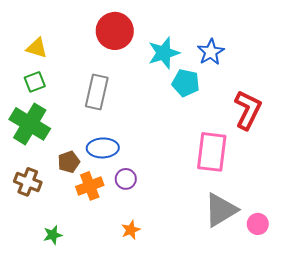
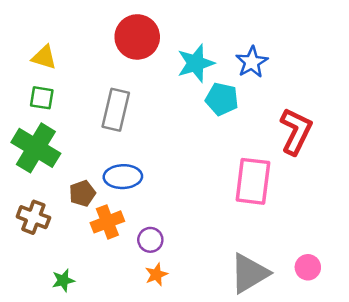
green square: (35, 82) -> (42, 98), turned 30
purple circle: (126, 179) -> (150, 240), moved
gray triangle: (221, 210) -> (249, 273), moved

